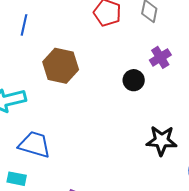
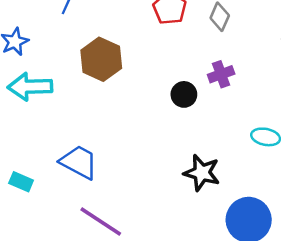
blue trapezoid: (34, 145) -> (79, 162), moved

